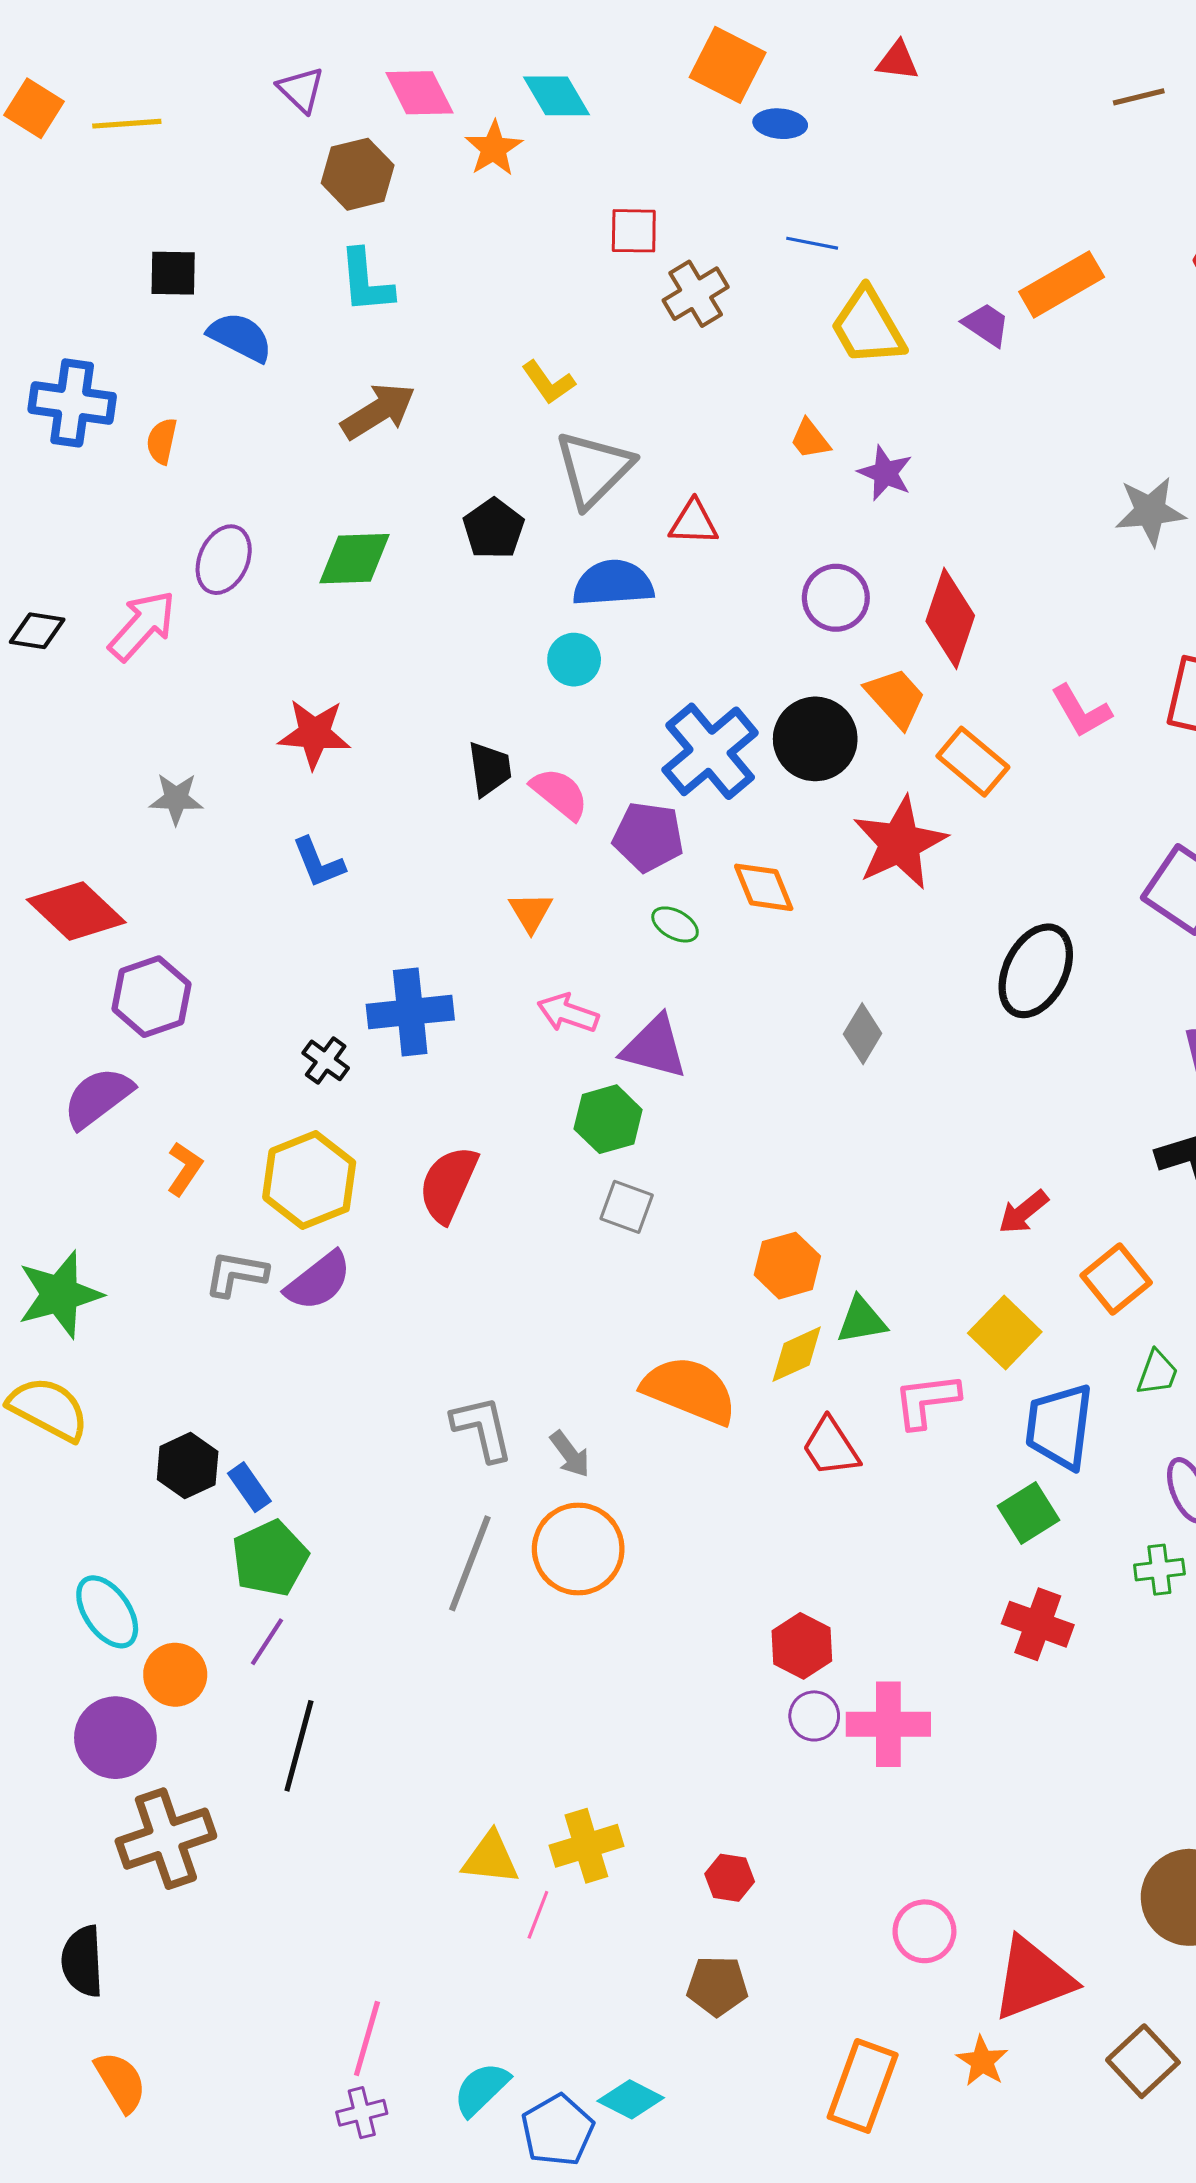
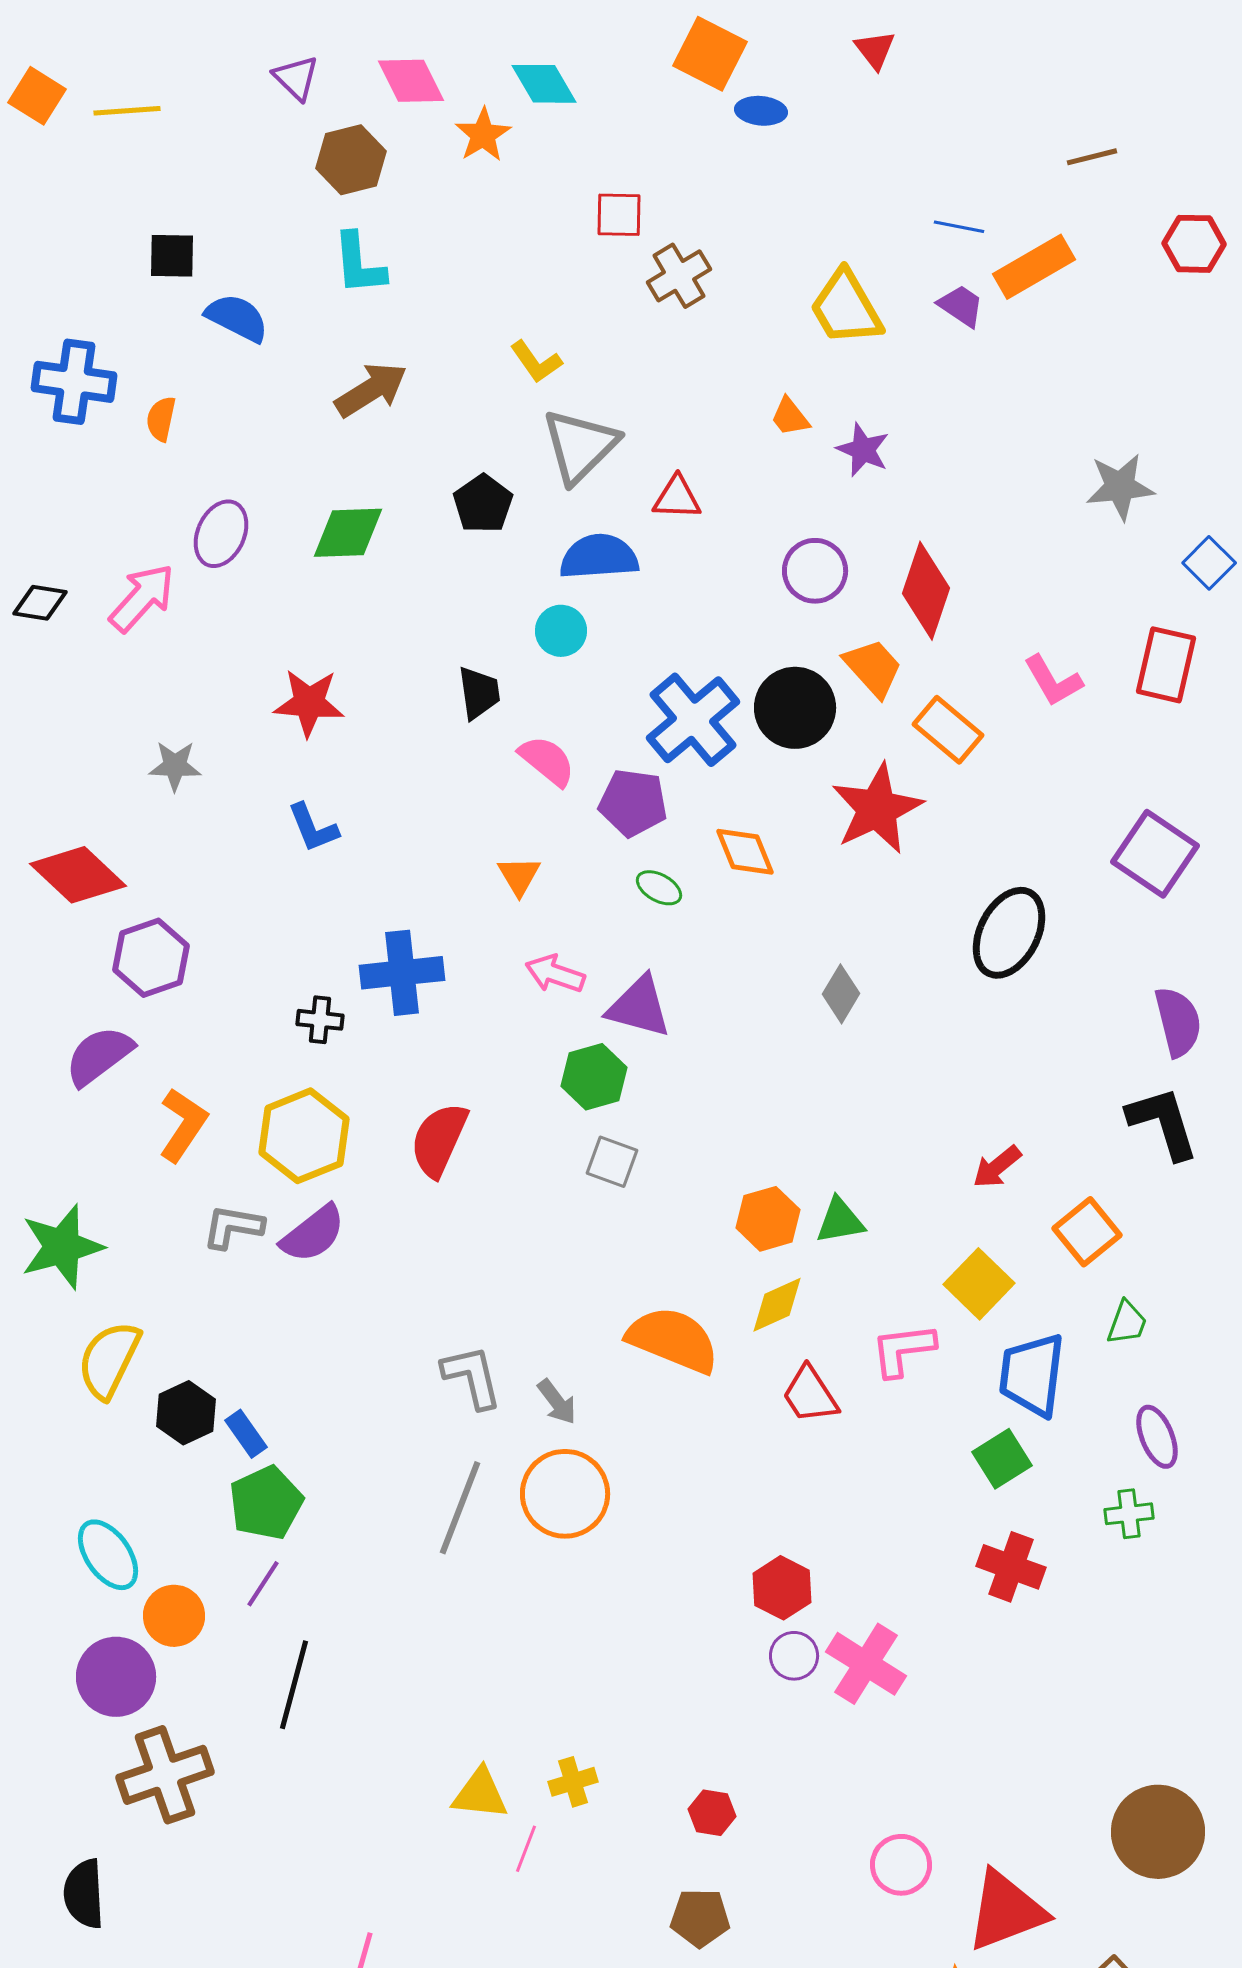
red triangle: (898, 61) -> (875, 50), turned 45
brown line: (1139, 97) -> (1092, 157), moved
blue line: (812, 243) -> (959, 227), moved
black trapezoid: (490, 769) -> (479, 693), moved
black cross: (326, 1060) -> (320, 1020), turned -30
orange L-shape: (184, 1169) -> (183, 1125), size x1.4
green triangle: (862, 1320) -> (840, 1221), moved
yellow semicircle: (48, 1409) -> (109, 1360), moved, turned -92
pink cross: (888, 1724) -> (866, 1664), turned 32
yellow cross: (586, 1846) -> (573, 1782), size x0.7

